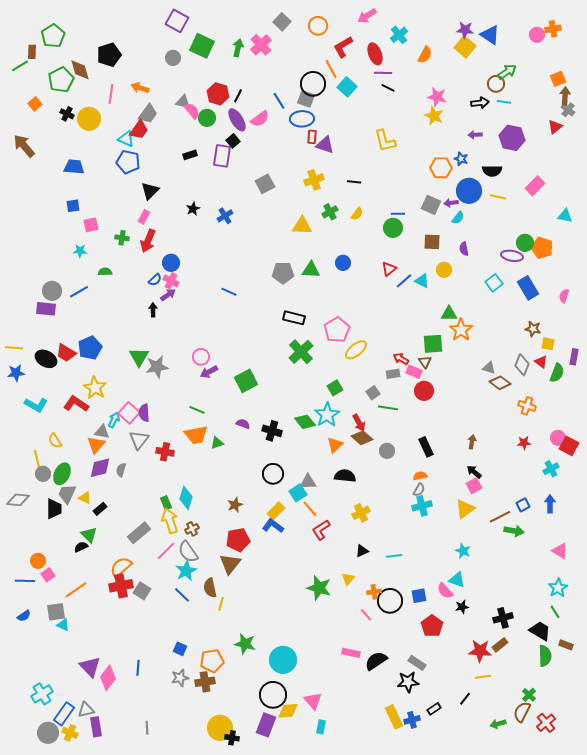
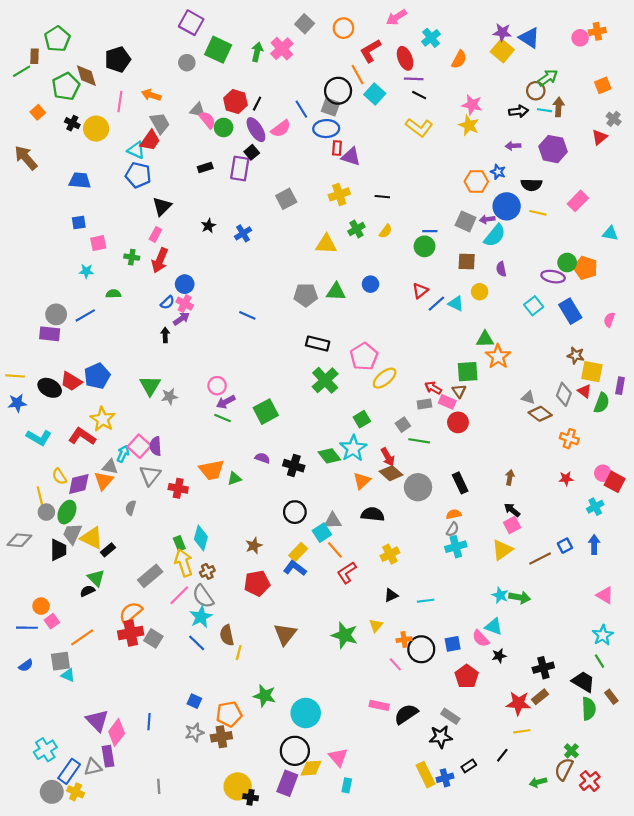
brown arrow: (565, 96) -> (558, 107), moved
gray trapezoid: (148, 114) -> (160, 123), turned -65
yellow L-shape: (385, 141) -> (419, 127), moved, turned -40
cyan semicircle: (458, 218) -> (495, 236), size x1.6
yellow square: (548, 344) -> (592, 372), size x1.5
gray star: (157, 367) -> (170, 396), size x0.7
green line: (197, 410) -> (222, 418), moved
gray circle: (387, 451) -> (418, 487), size x1.6
purple diamond: (100, 468) -> (79, 484), moved
yellow triangle: (85, 498) -> (92, 538), size x1.6
green arrow: (514, 531) -> (520, 597), moved
brown triangle: (230, 564) -> (285, 634), moved
brown rectangle: (566, 645) -> (611, 697), turned 32
purple rectangle: (96, 727) -> (108, 756), moved

